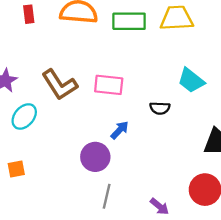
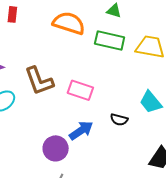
red rectangle: (29, 14) -> (12, 14), moved
blue arrow: (120, 130) -> (81, 130), size x1.4

